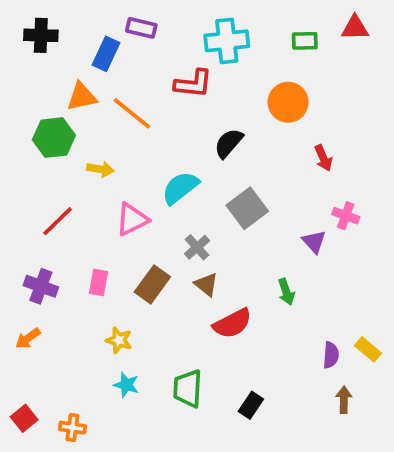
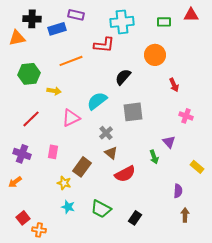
black cross: (41, 35) -> (32, 19), moved
blue rectangle: (106, 54) -> (57, 29), turned 48
orange triangle: (82, 97) -> (17, 38), moved
orange line: (132, 113) -> (71, 61), turned -60
gray square: (247, 208) -> (133, 112), turned 30
purple triangle: (314, 242) -> (169, 142), moved
brown rectangle: (152, 284) -> (82, 167), moved
yellow rectangle: (368, 349) -> (197, 167), moved
green trapezoid: (188, 389) -> (101, 209), turned -65
red square: (24, 418) -> (23, 218), moved

